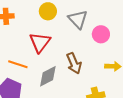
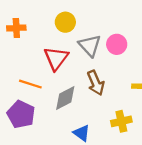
gray triangle: (78, 19) -> (90, 46), moved
pink circle: (101, 34) -> (117, 44), moved

